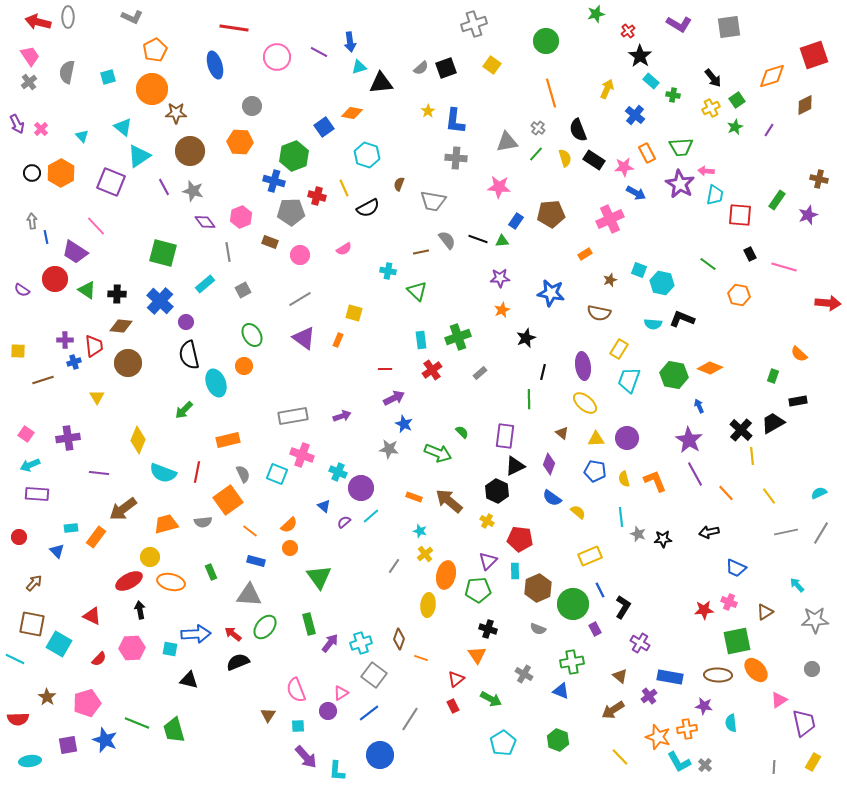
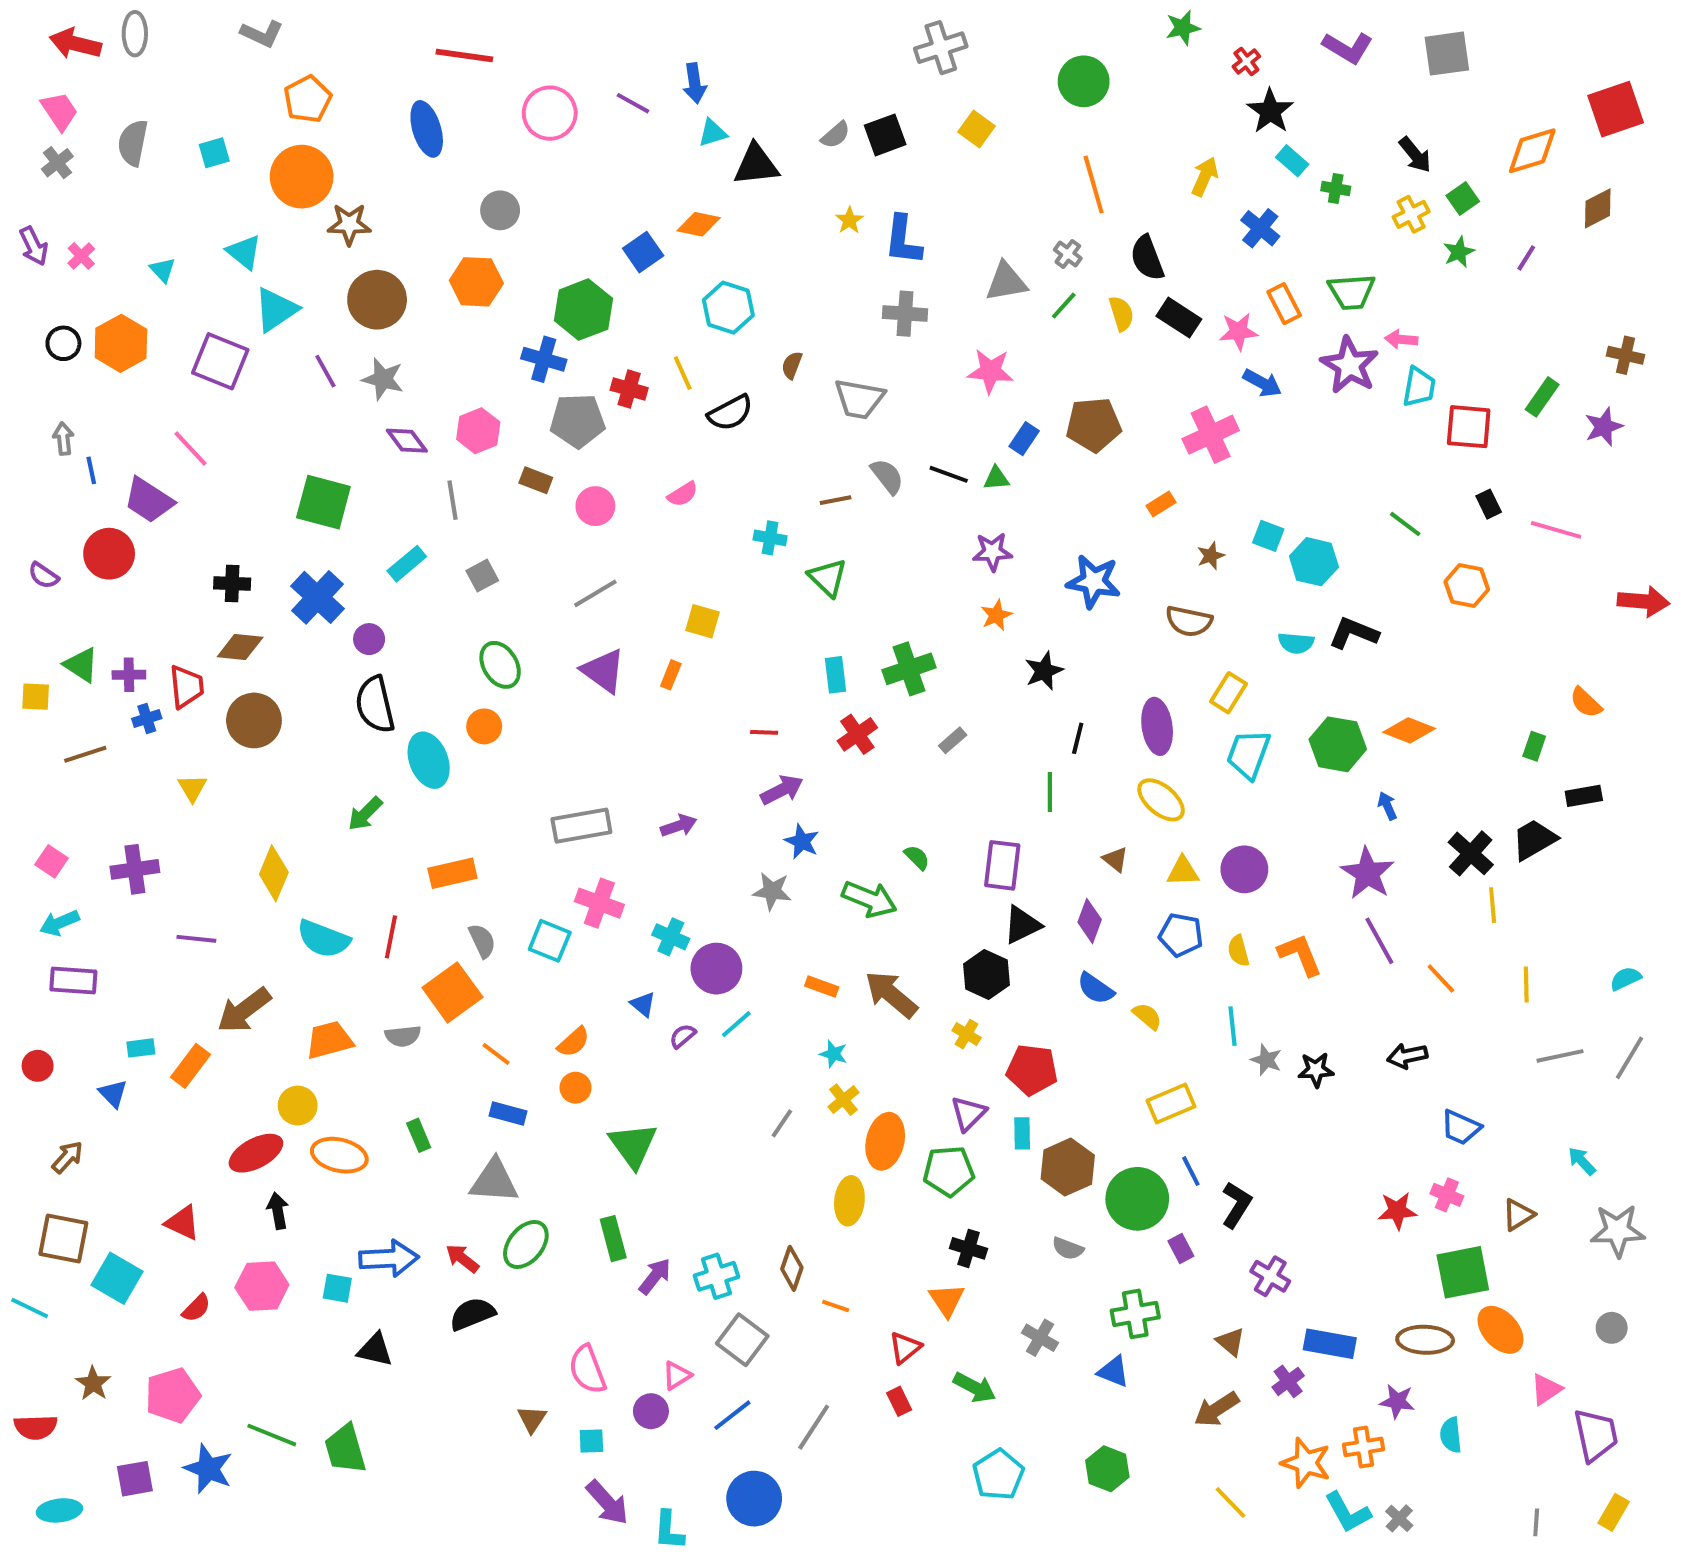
green triangle: (87, 290) -> (81, 665), moved
yellow line: (769, 496) -> (1526, 984), turned 36

